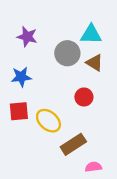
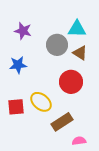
red circle: (84, 97) -> (71, 82), size x1.5
red square: (19, 111) -> (16, 107), moved

